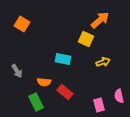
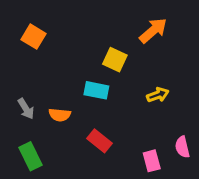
yellow square: (86, 39) -> (115, 60), moved
orange semicircle: (44, 82) -> (60, 115), moved
green rectangle: (36, 102) -> (30, 156), moved

